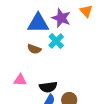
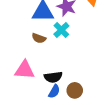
pink triangle: (20, 80) -> (25, 70), size x1.5

